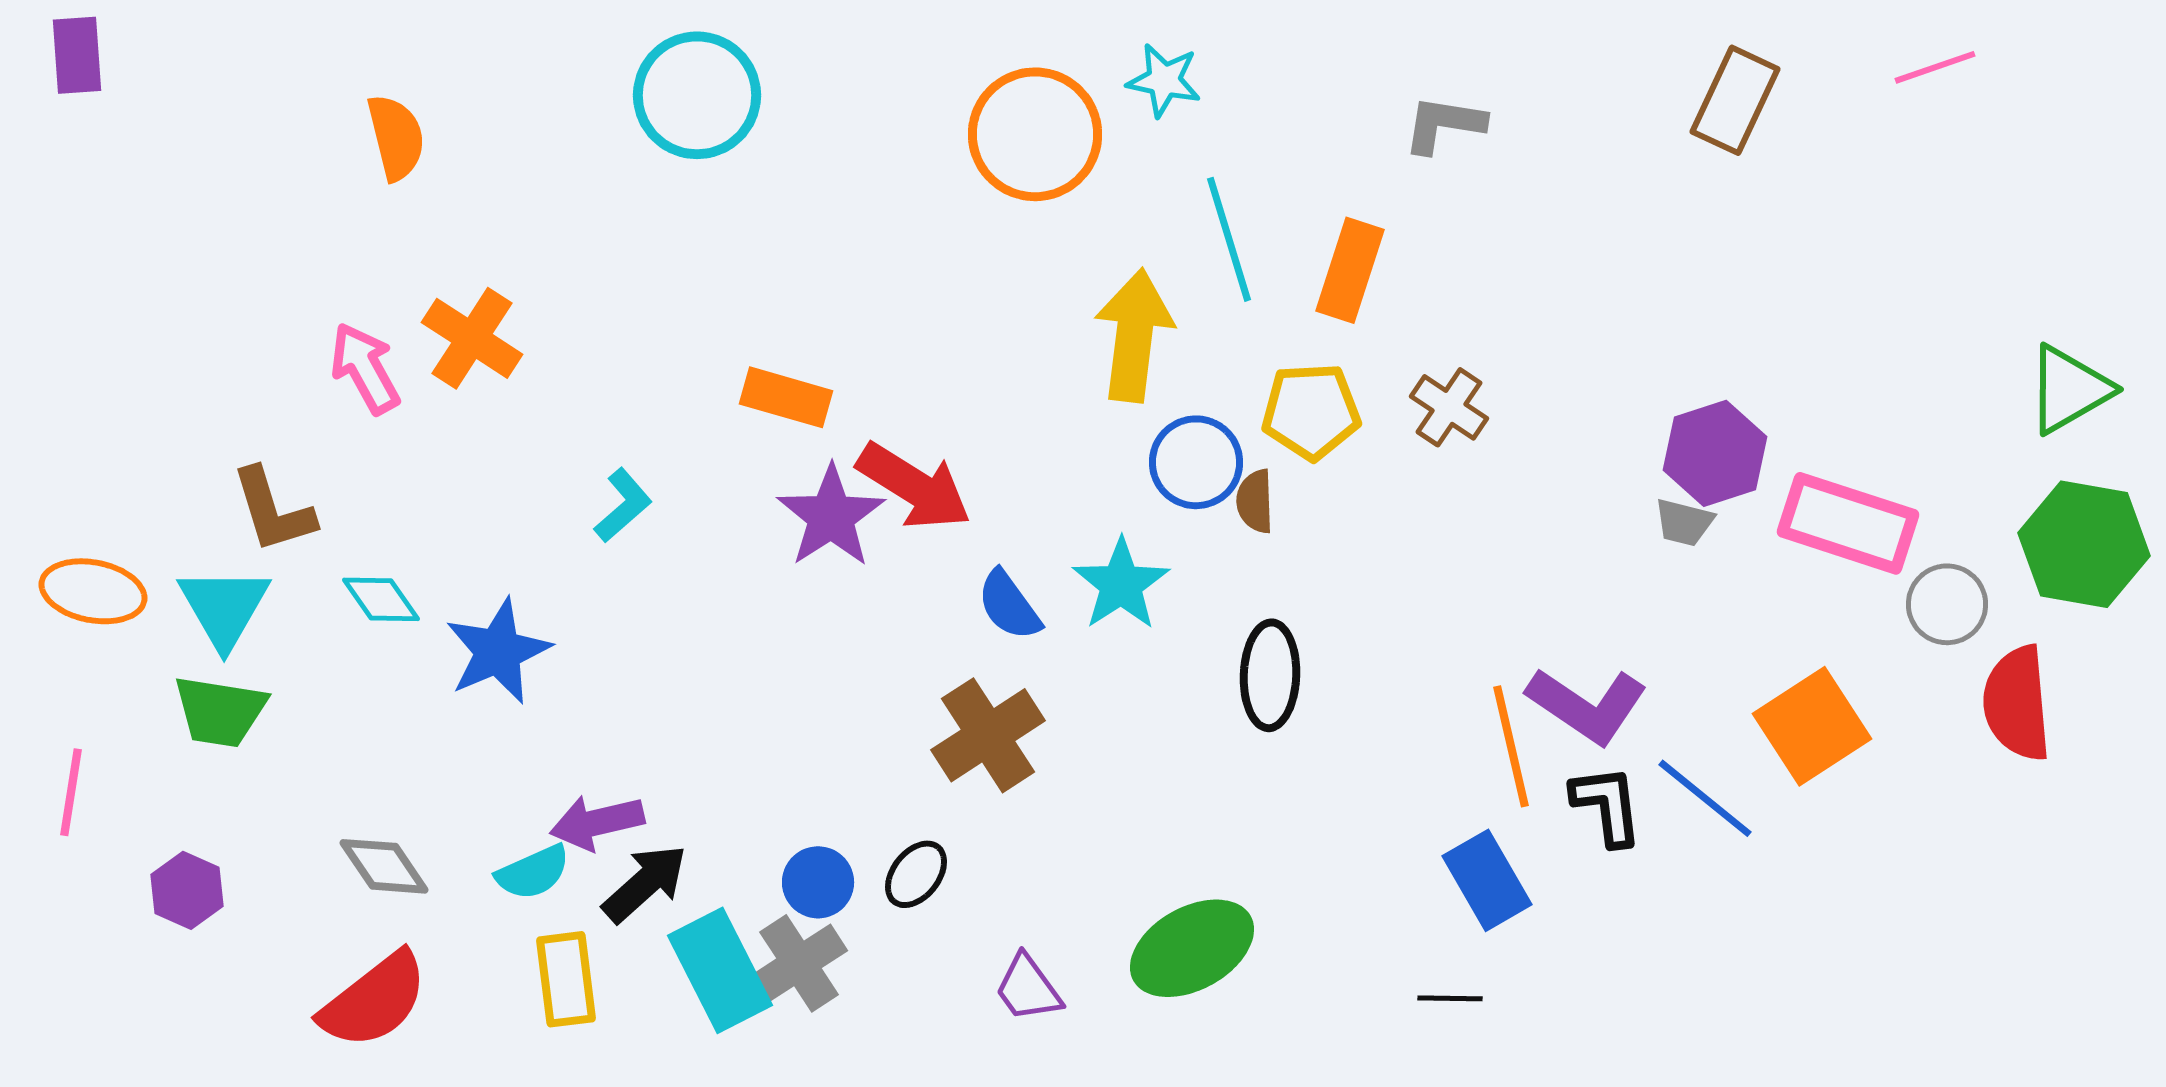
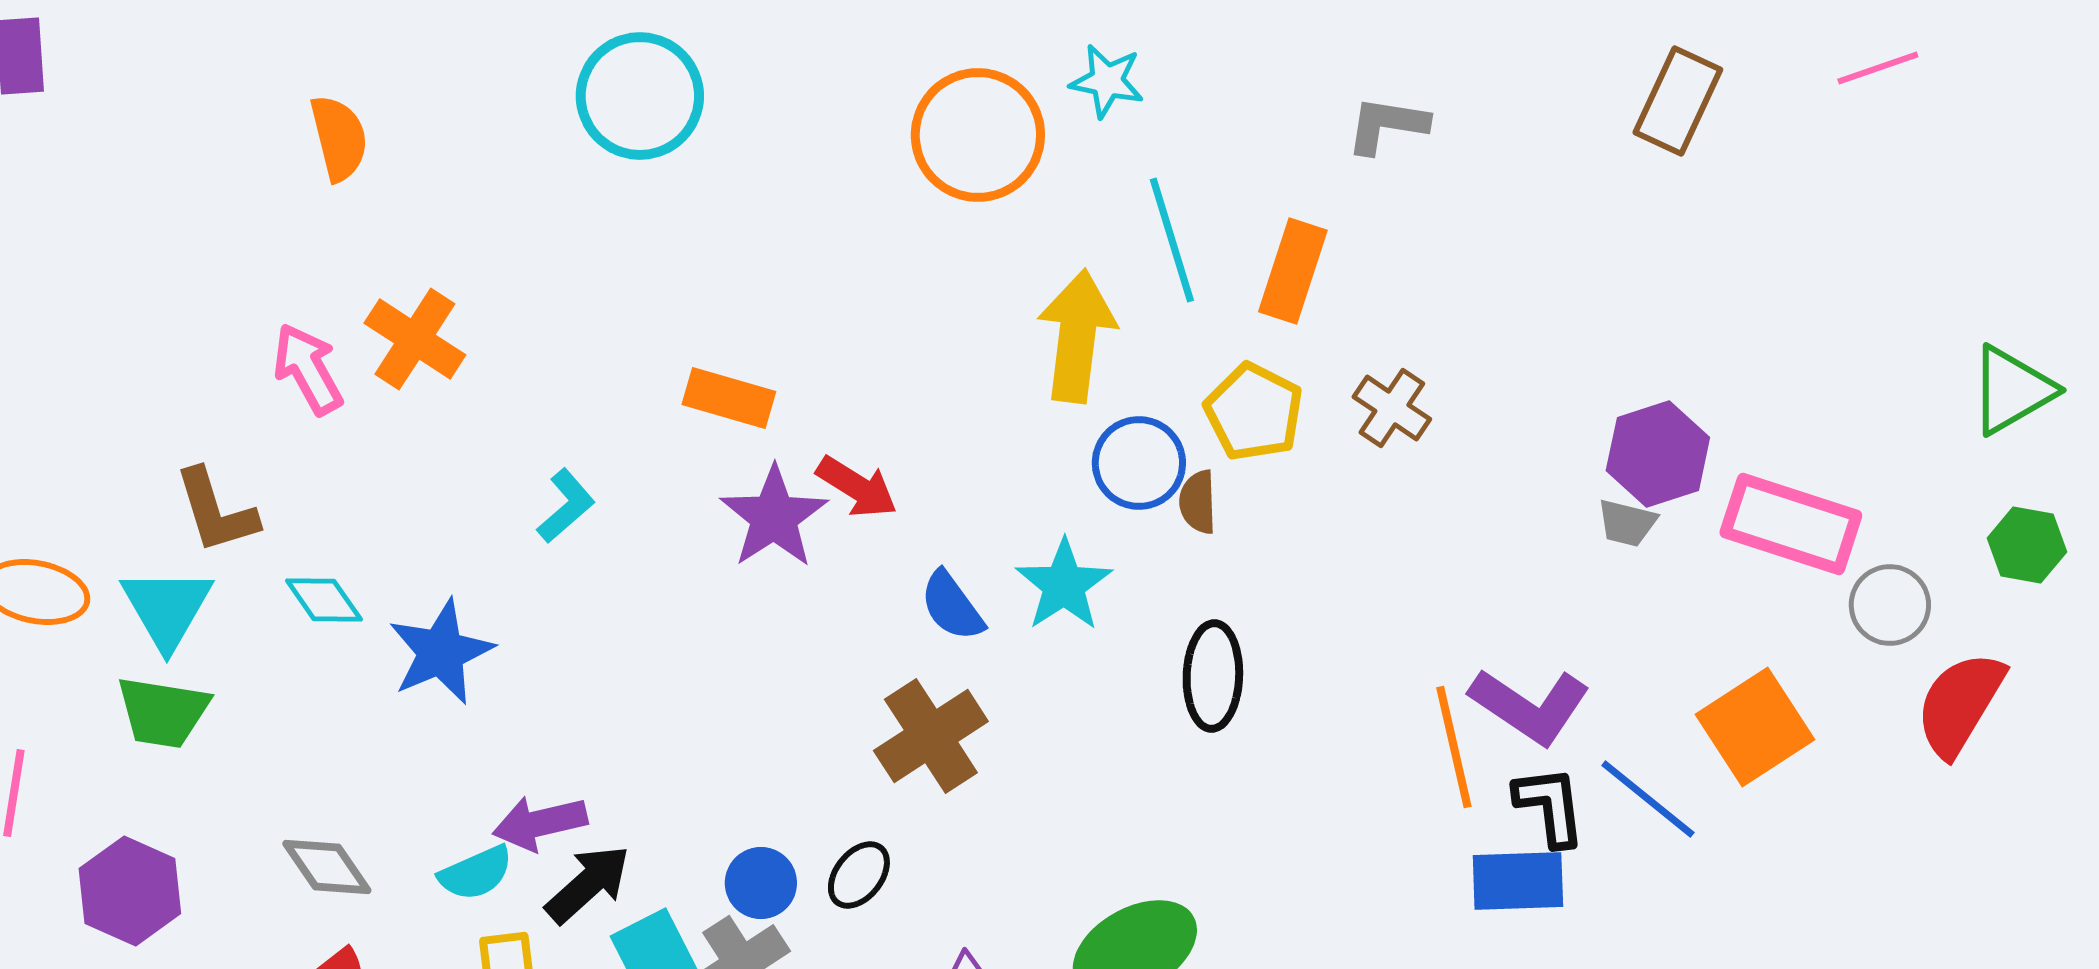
yellow pentagon: (1311, 411) -> (1254, 412), turned 30
red arrow: (914, 486) -> (857, 487), size x0.7
green hexagon: (2084, 544) -> (2027, 545), size x0.6
red semicircle: (2017, 703) -> (1960, 704), turned 36
blue rectangle: (1487, 880) -> (1518, 881), moved, turned -62
purple hexagon: (187, 890) -> (130, 891), size x1.4

